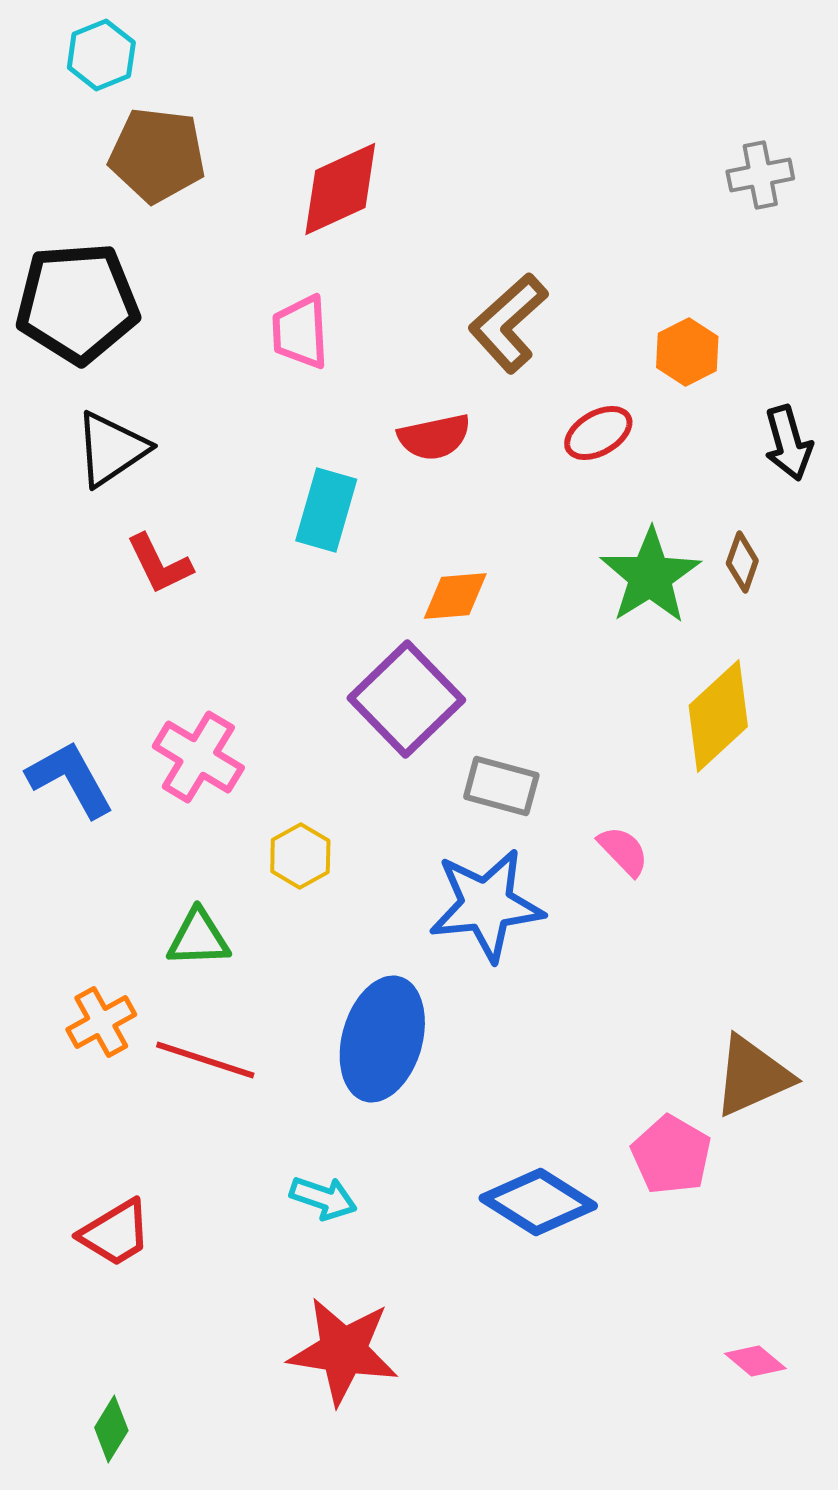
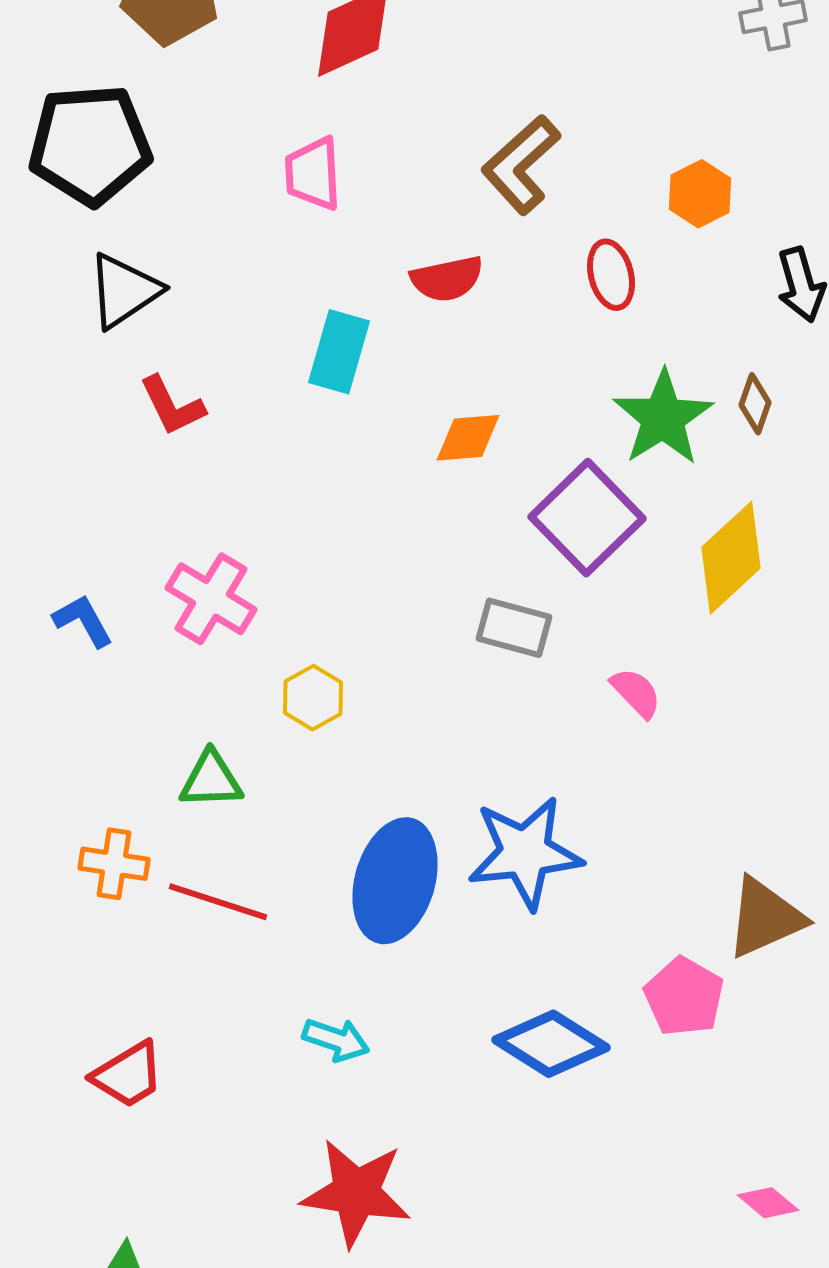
red ellipse: (598, 433) -> (611, 275), turned -74
purple square: (406, 699) -> (587, 518), moved
blue L-shape: (70, 779) -> (83, 621), size x0.7
blue star: (486, 905) -> (525, 853), moved
orange cross: (101, 1022) -> (114, 864), turned 38

